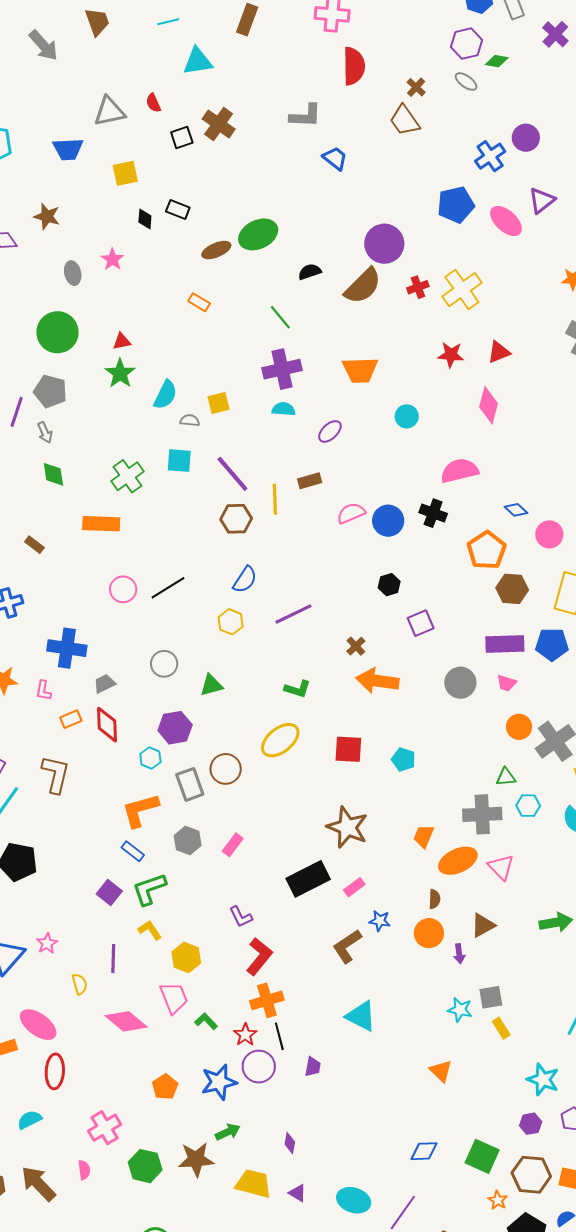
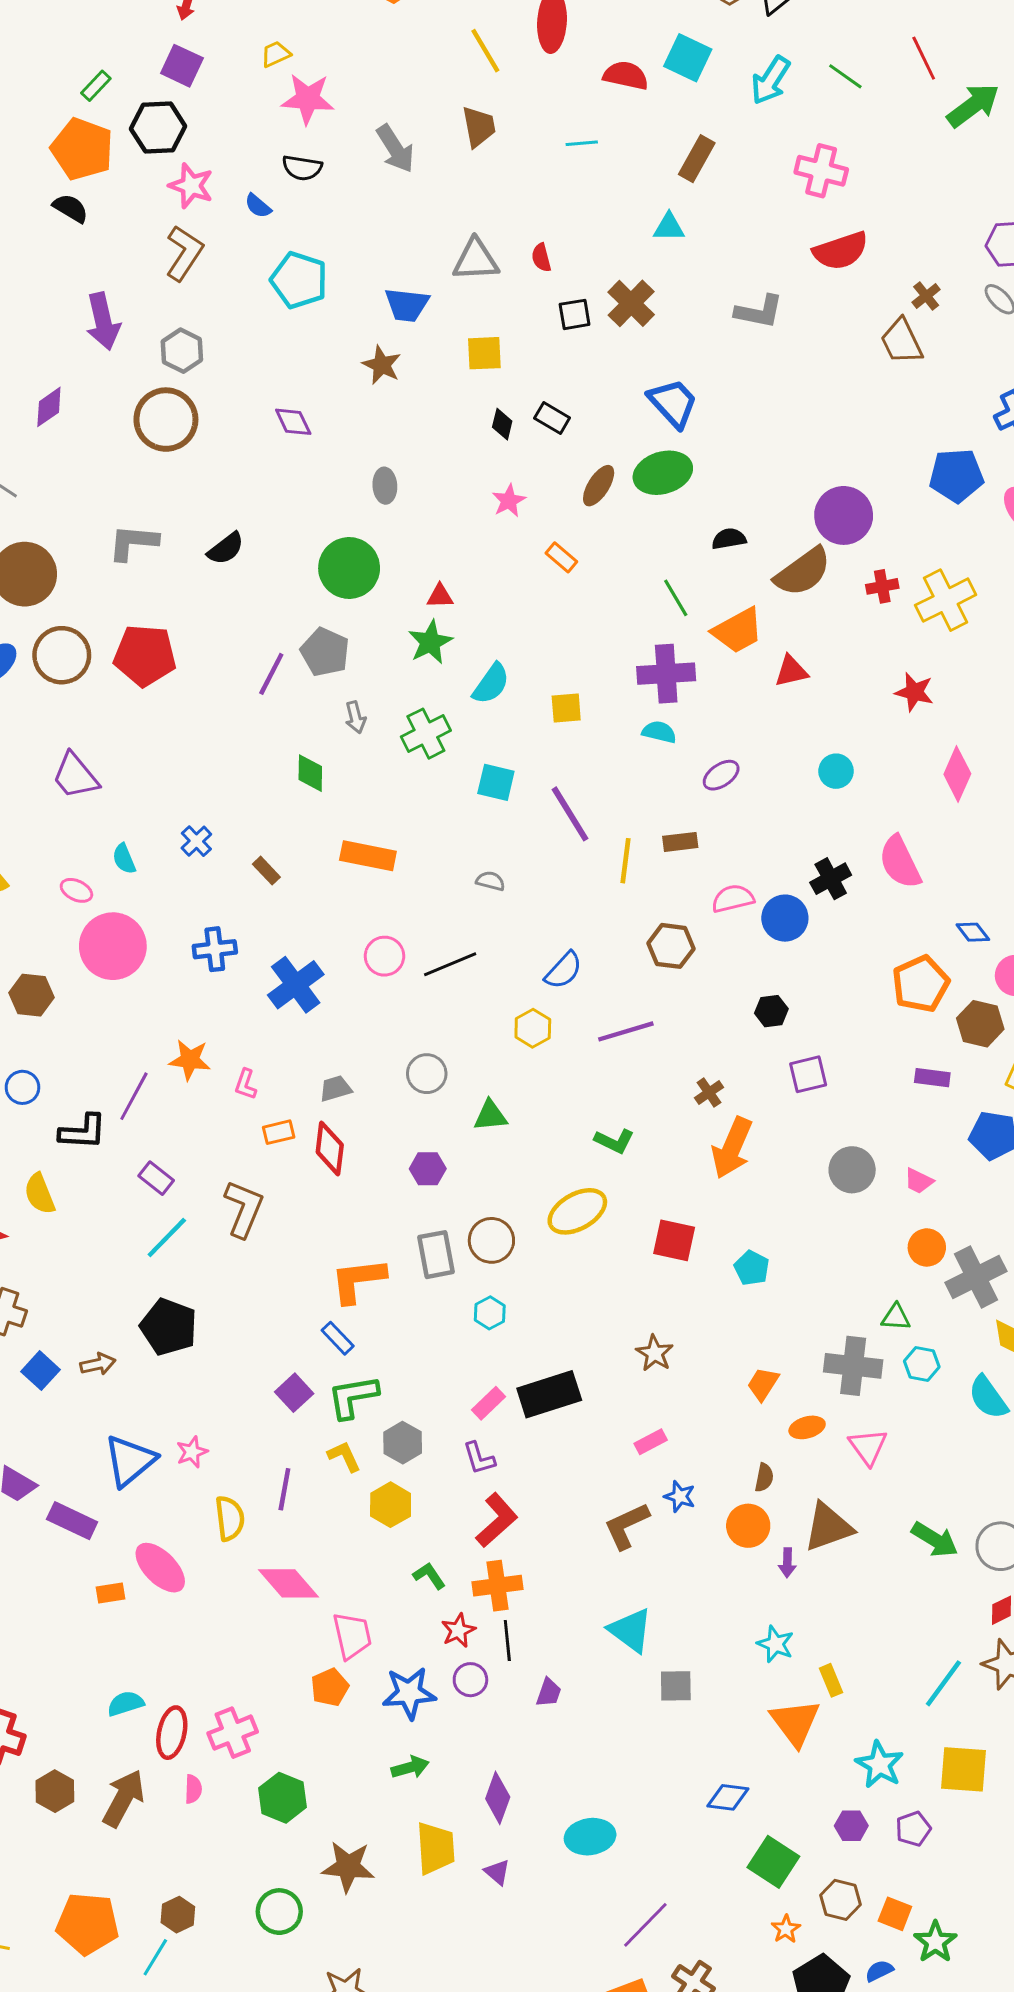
cyan triangle: (198, 61) -> (669, 227), moved, size x0.7
red semicircle: (354, 66) -> (841, 251), turned 63
blue trapezoid: (335, 158) -> (673, 403), moved, size x1.4
brown star: (47, 216) -> (382, 365), moved
brown ellipse: (216, 250) -> (599, 486), turned -44
pink star: (112, 259) -> (509, 501), moved
red triangle: (499, 352) -> (791, 671), moved
orange trapezoid: (360, 370) -> (738, 631), moved, turned -36
gray semicircle: (190, 420) -> (490, 881), moved
gray arrow: (45, 432) -> (356, 717), moved
pink semicircle: (459, 471) -> (900, 862), turned -111
green cross: (128, 476) -> (426, 734), moved
black cross: (433, 513) -> (831, 879), moved, turned 32
brown hexagon: (236, 519) -> (671, 946), moved
brown hexagon: (512, 589) -> (980, 1024), moved
purple rectangle: (505, 644) -> (932, 1078), moved, size x0.6
blue cross: (67, 648) -> (296, 985), moved, turned 36
orange arrow: (377, 681) -> (732, 1148), turned -84
purple hexagon: (175, 728) -> (428, 1169), size x0.7
cyan hexagon: (150, 758) -> (490, 1313), moved
brown star: (347, 827) -> (655, 1353), size x0.6
gray hexagon: (188, 840) -> (403, 1443), moved
pink rectangle: (233, 845) -> (488, 1403), moved
orange ellipse: (458, 861) -> (807, 1427), size x0.6
black rectangle: (308, 879) -> (549, 1394), moved
green arrow: (556, 922) -> (935, 1540), turned 32
brown triangle: (483, 925) -> (828, 1527), size x1.4
yellow semicircle: (80, 984) -> (230, 1518), size x1.4
gray square: (491, 997) -> (676, 1686), moved
pink trapezoid: (174, 998) -> (352, 1636), moved
green L-shape: (206, 1021) -> (429, 1576), moved
purple circle: (259, 1067) -> (470, 1680), size x0.7
red ellipse: (55, 1071) -> (172, 1733), moved
orange triangle: (441, 1071) -> (795, 1723), moved, size x1.5
purple diamond: (290, 1143) -> (498, 1798), size x1.6
blue diamond: (424, 1151) -> (728, 1797), moved
brown star: (196, 1159) -> (348, 1867), moved
brown hexagon: (531, 1175) -> (841, 1900), size x0.7
brown arrow: (38, 1184) -> (124, 1798), turned 63
yellow trapezoid: (253, 1184) -> (435, 1848), turned 63
cyan ellipse: (354, 1200) -> (590, 1837), moved, turned -36

